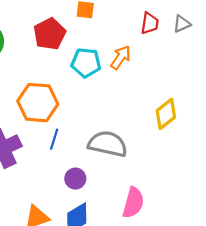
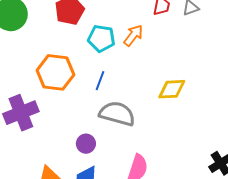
yellow diamond: (166, 114) -> (172, 89), turned 32
blue line: (54, 139) -> (100, 81), moved

